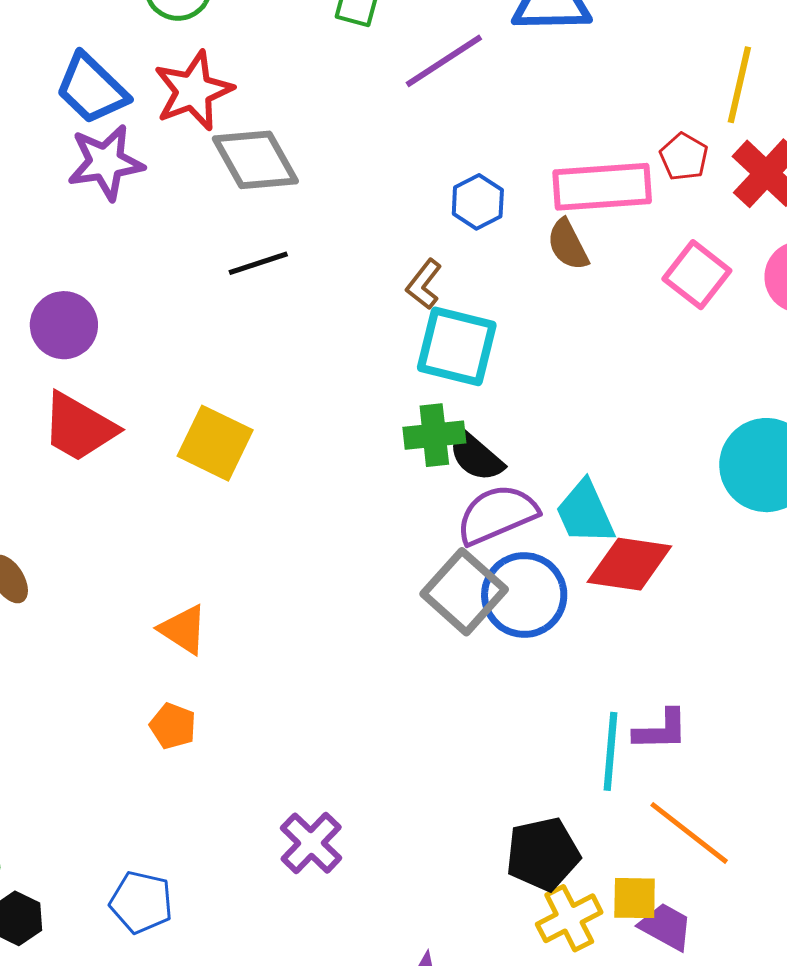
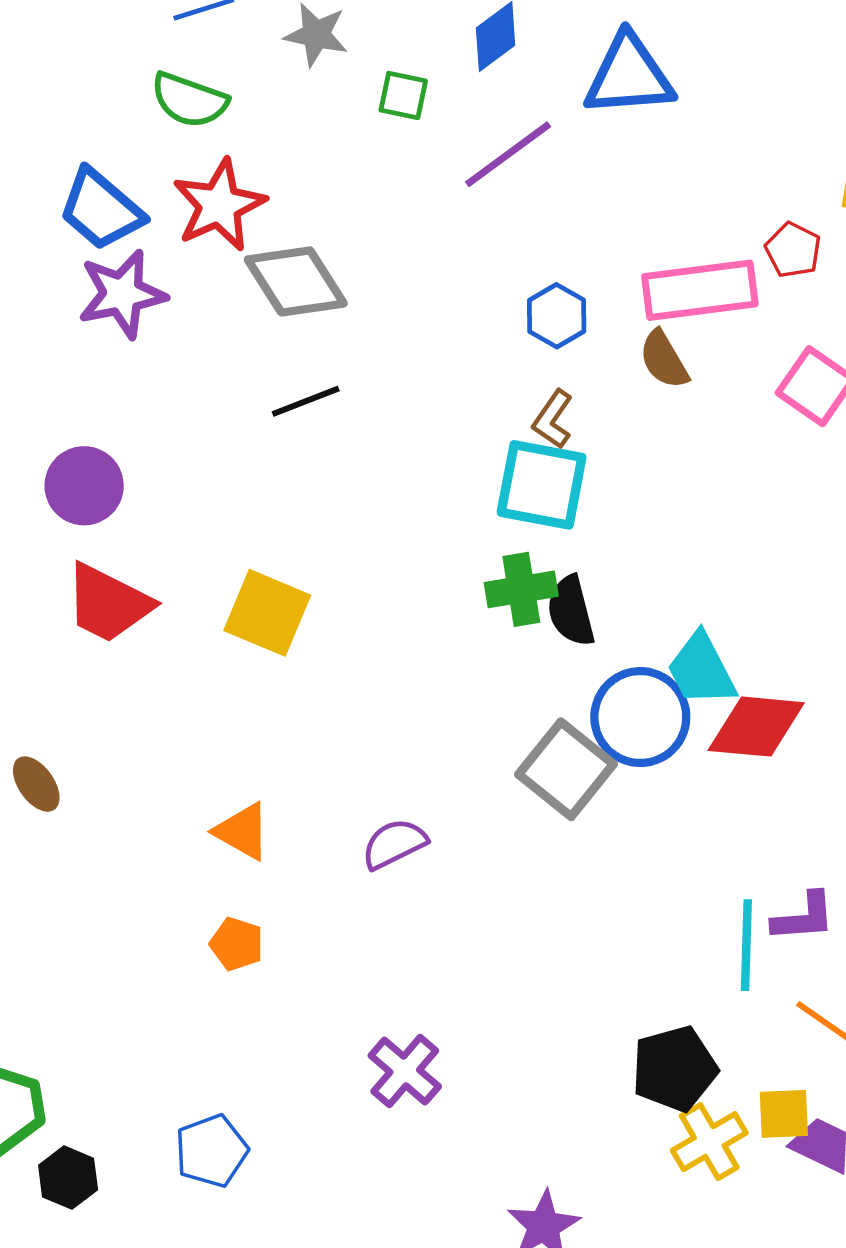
brown L-shape: (424, 284) -> (553, 419), moved
black semicircle: (476, 456) -> (571, 611), turned 38
purple semicircle: (497, 514) -> (394, 844), moved, size x0.7
blue circle: (524, 595) -> (640, 717), moved
blue pentagon: (141, 902) -> (211, 1151), turned -30

